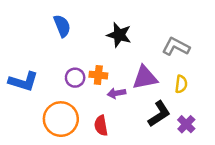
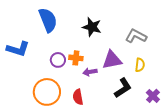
blue semicircle: (62, 26) -> (48, 20), size x1.4
blue L-shape: (23, 82) -> (18, 49), moved
purple cross: (186, 124) -> (153, 96), moved

